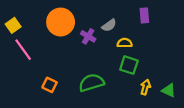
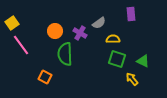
orange circle: (61, 22) -> (55, 31), moved, size x0.6
green semicircle: (91, 83) -> (65, 54), moved, turned -75
yellow arrow: (145, 87) -> (132, 79), turned -56
green triangle: (169, 90) -> (143, 61), moved

